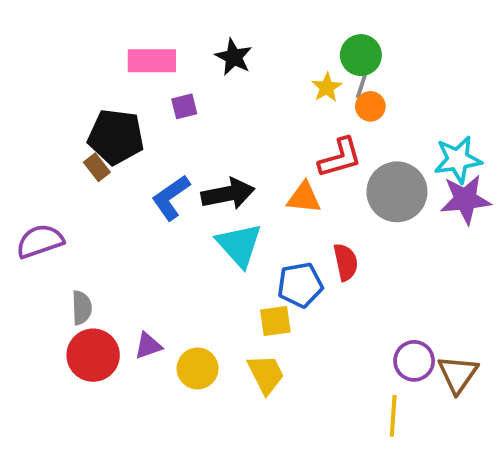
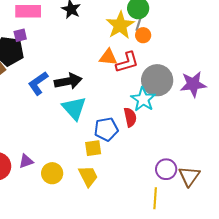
yellow star: (327, 87) -> (120, 25), size x1.8
purple square: (184, 106) -> (20, 35), moved
cyan star: (458, 160) -> (143, 99), moved, turned -30
orange triangle: (304, 198) -> (108, 57), moved

